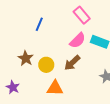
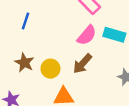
blue line: (39, 24) -> (25, 21), moved

